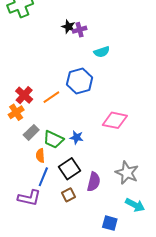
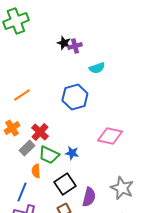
red cross: (24, 95) -> (40, 132), moved
orange line: (51, 97) -> (22, 95), moved
blue line: (43, 177) -> (22, 192), moved

